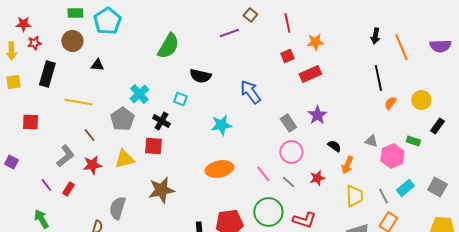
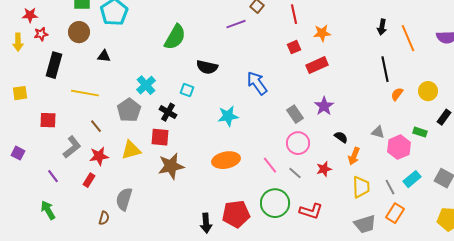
yellow square: (13, 82) -> (20, 93), moved
red square: (30, 122) -> (48, 120), moved
red rectangle: (68, 189) -> (89, 180), moved
brown star: (161, 190) -> (171, 166), moved

